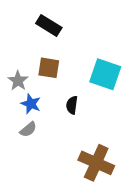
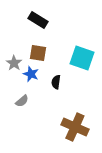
blue star: (31, 104) -> (31, 74), moved

